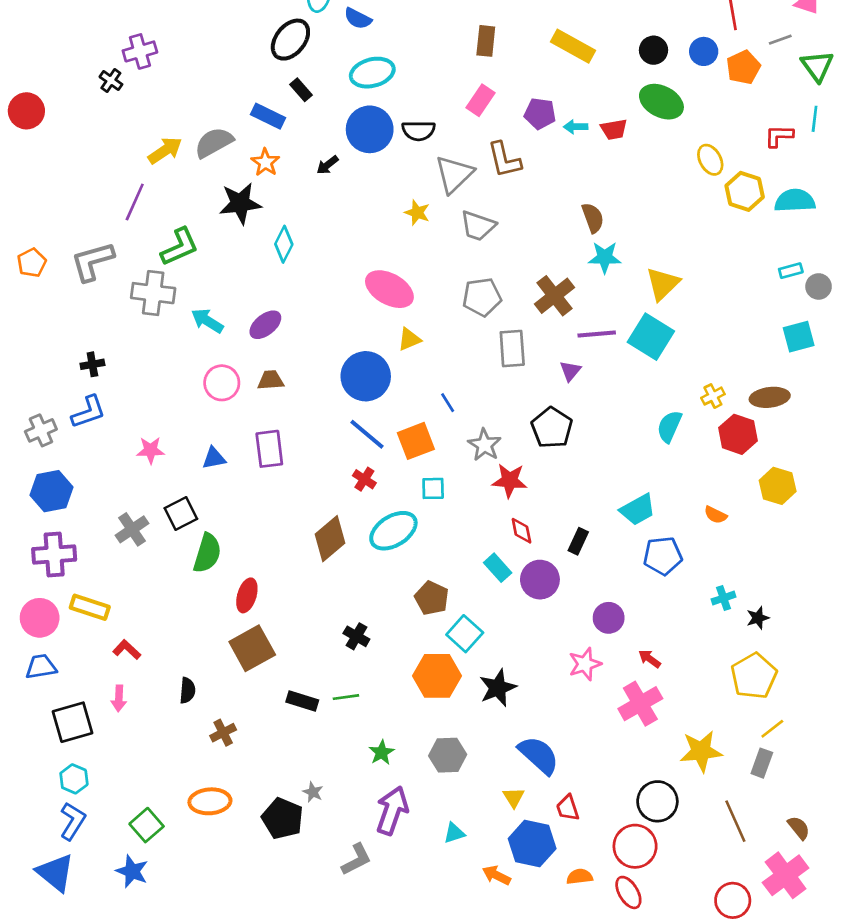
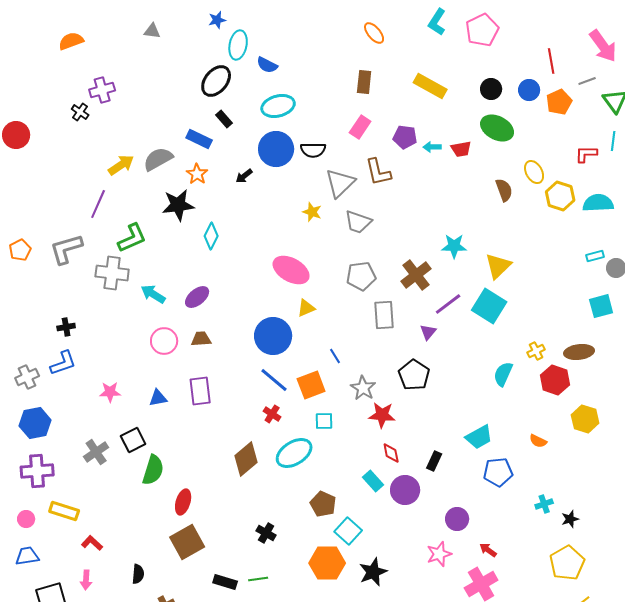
brown semicircle: (593, 218) -> (504, 190), moved
purple line: (597, 334) -> (448, 304), turned -32
pink circle: (40, 618) -> (26, 519), size x0.6

